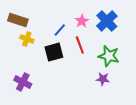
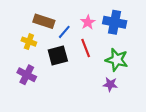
brown rectangle: (18, 20) -> (44, 21), moved
blue cross: (107, 21) -> (115, 22), turned -35
purple cross: (23, 82) -> (27, 75), moved

